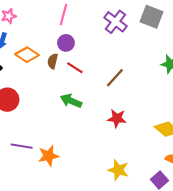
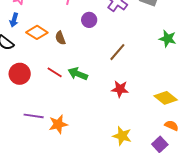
purple circle: (66, 43) -> (89, 20), moved
brown semicircle: (53, 61) -> (60, 38), turned -32
red line: (75, 68) -> (55, 72), moved

